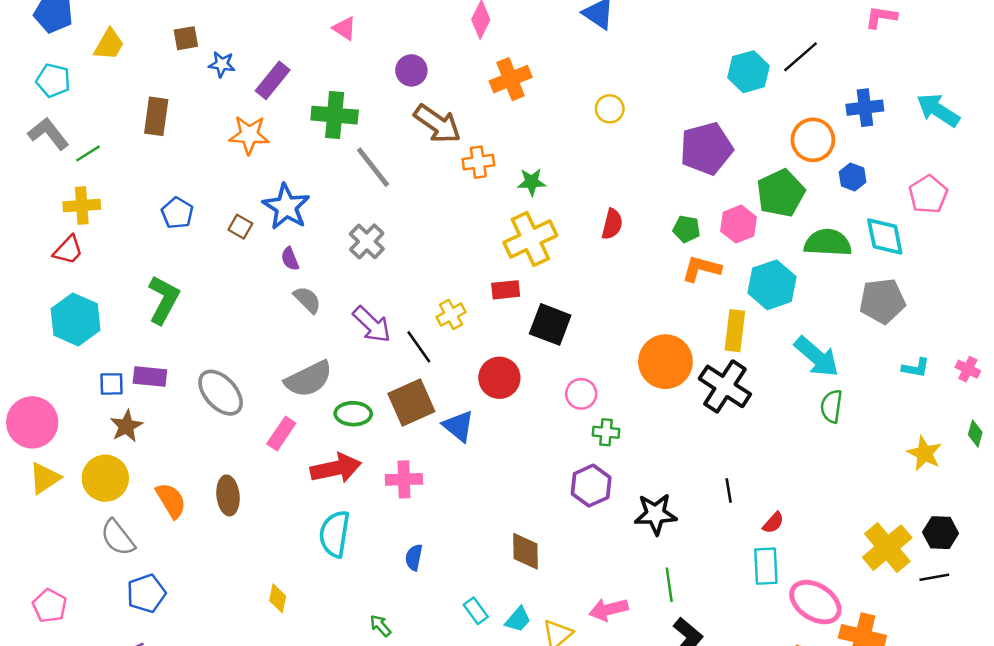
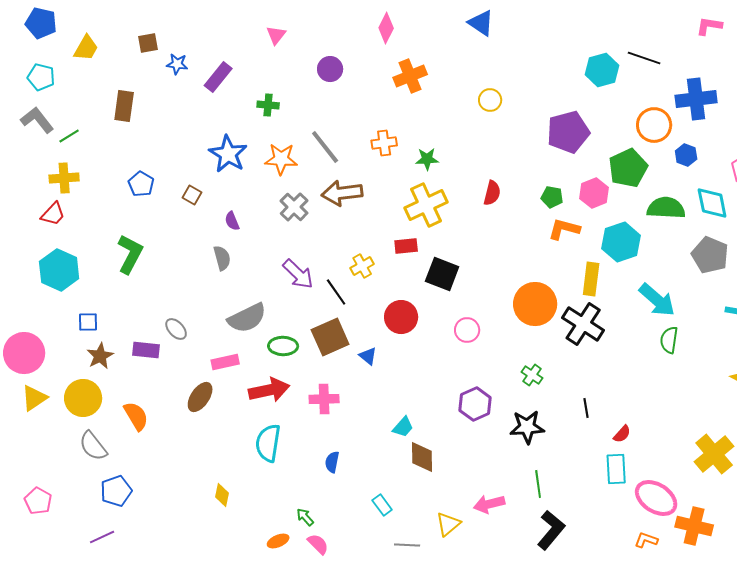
pink triangle: (344, 28) -> (276, 35), turned 35
black line: (801, 57) -> (644, 58), turned 60
blue cross: (865, 108) -> (696, 99), size x1.4
green cross: (335, 115) -> (268, 105), size x0.6
brown arrow: (437, 124) -> (342, 193), moved, turned 138
orange star: (249, 135) -> (281, 159), moved
gray line: (373, 167) -> (325, 147), moved
blue star: (286, 207) -> (228, 154), moved
gray semicircle: (307, 300) -> (222, 258), moved, turned 30
gray pentagon: (882, 301) -> (710, 255), turned 30
purple rectangle: (150, 377) -> (146, 350), moved
gray ellipse: (221, 393) -> (176, 329), size x0.6
blue triangle: (458, 426) -> (368, 356), size x0.7
green cross: (606, 432) -> (532, 375), moved, turned 30
pink rectangle: (281, 434) -> (225, 362), turned 44
brown ellipse: (228, 495) -> (200, 397), moved, turned 40
cyan trapezoid: (518, 619) -> (403, 427), moved

